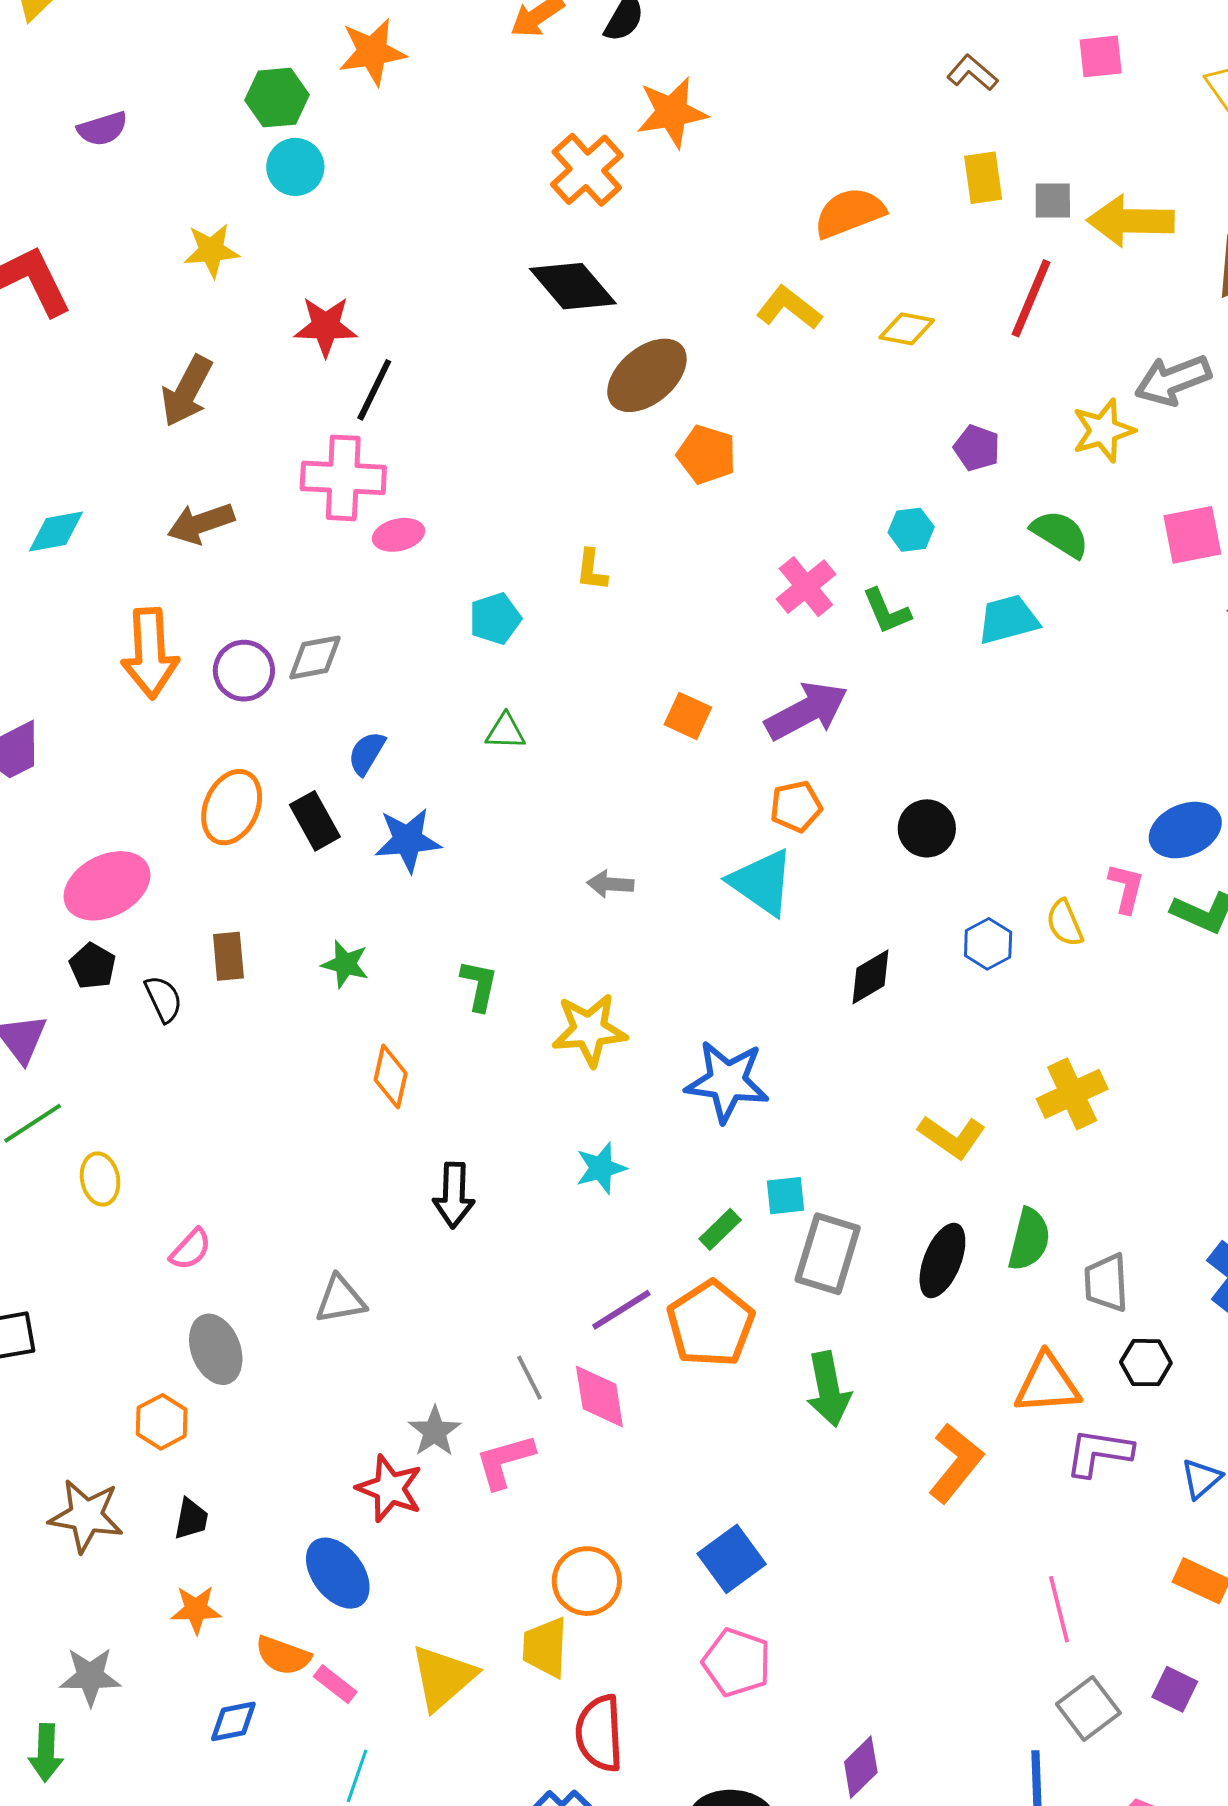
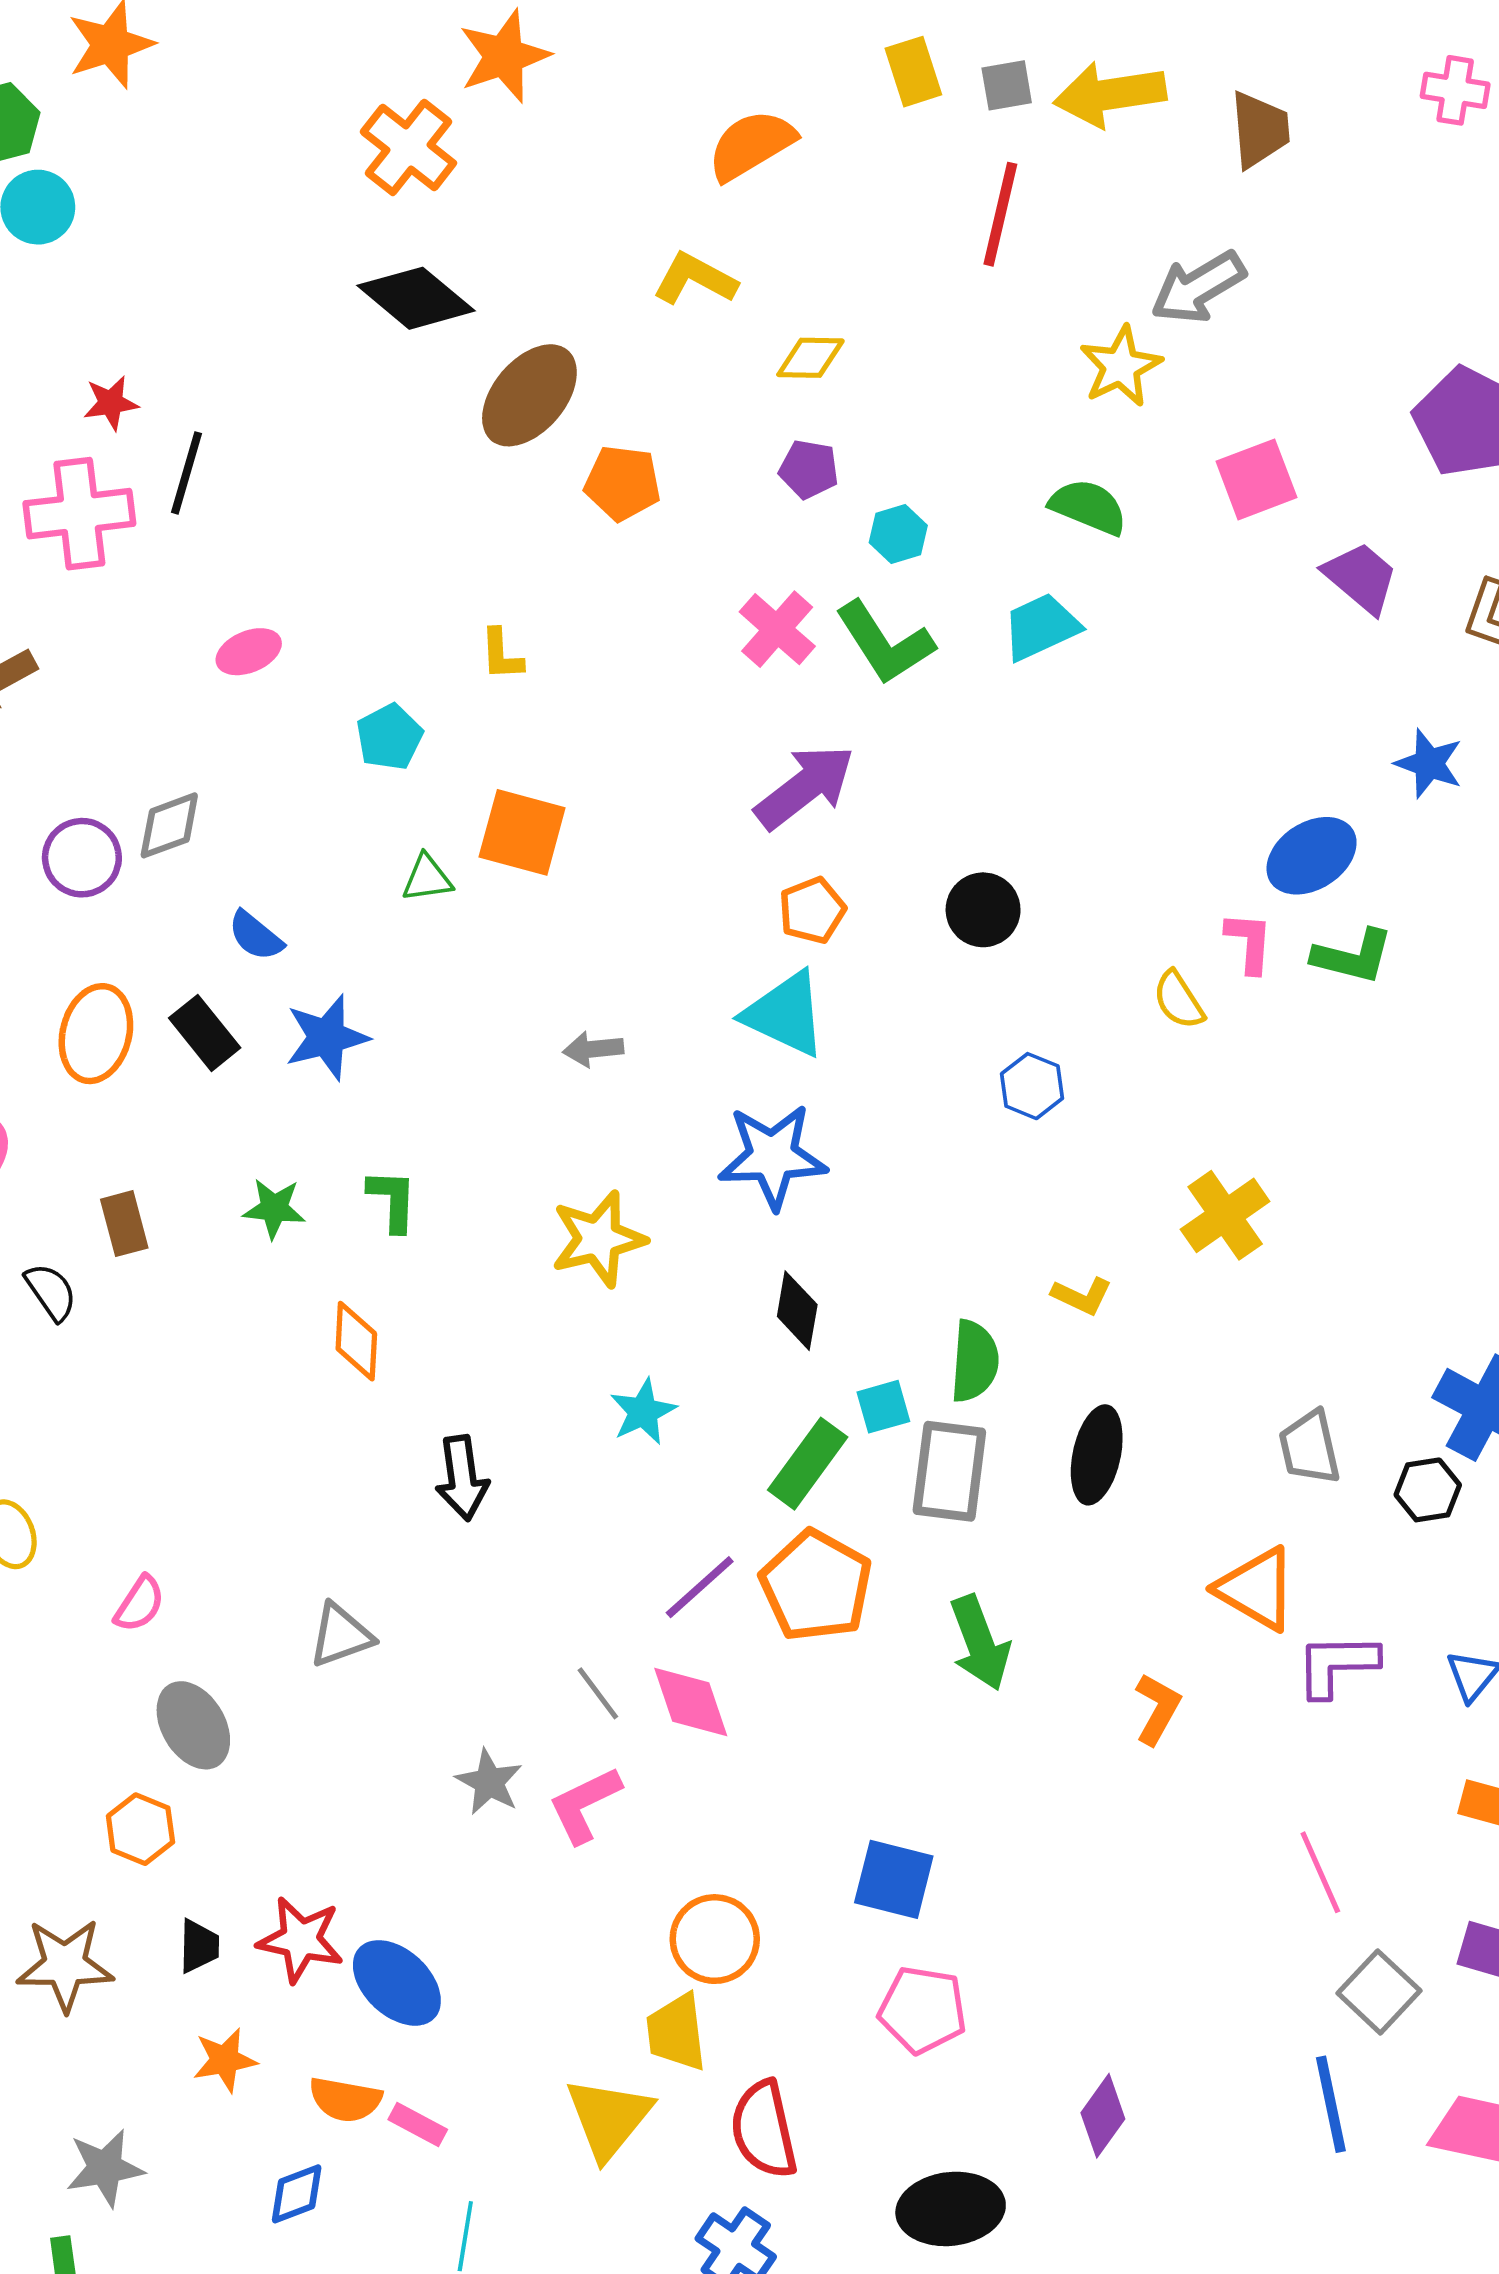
red star: (326, 326) -> (111, 403), size x0.7
yellow diamond: (907, 329) -> (810, 358), moved
purple pentagon: (977, 448) -> (809, 469), moved
pink cross: (343, 478) -> (79, 514), moved
green L-shape: (886, 611) -> (885, 643), size x1.5
orange square: (688, 716) -> (522, 832), moved, size x1.5
blue semicircle: (367, 753) -> (256, 936), turned -72
blue hexagon: (988, 944) -> (1032, 1086), moved
black diamond: (871, 977) -> (797, 1311), moved, turned -40
green L-shape: (479, 985) -> (392, 1200), moved
blue star: (727, 1081) -> (772, 1156), moved
yellow L-shape: (952, 1137) -> (1082, 1296), size x0.7
green rectangle: (720, 1229) -> (808, 1464), size x1.6
green semicircle: (1029, 1239) -> (975, 1361), moved
black hexagon: (1146, 1363) -> (1428, 1490), moved
orange triangle: (1047, 1384) -> (1257, 1589), turned 44
orange L-shape: (956, 1463) -> (1157, 1709), size x0.7
red star: (390, 1488) -> (301, 1940), moved
blue square: (732, 1559) -> (894, 1879), turned -30
yellow triangle: (443, 1677) -> (609, 2118), moved

